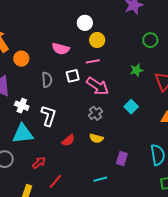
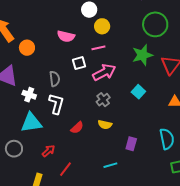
green circle: (150, 40) -> (155, 24), size x1.6
green star: (136, 70) -> (142, 55), size x1.5
gray semicircle: (47, 80) -> (55, 79), moved
pink arrow: (98, 86) -> (104, 72), turned -60

